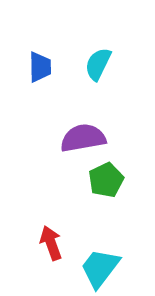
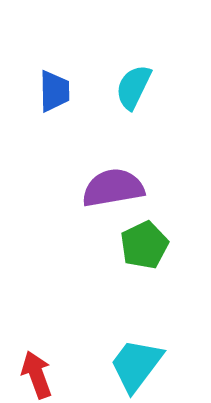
red arrow: (51, 243) -> (37, 375), moved

